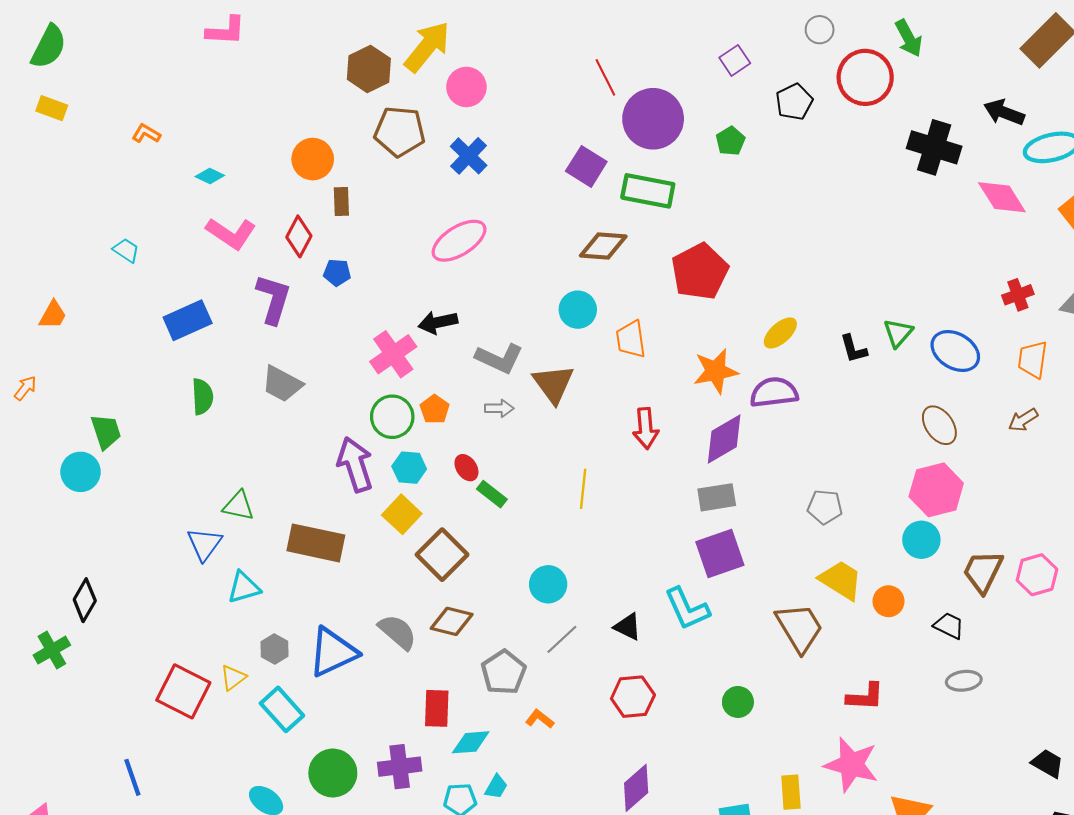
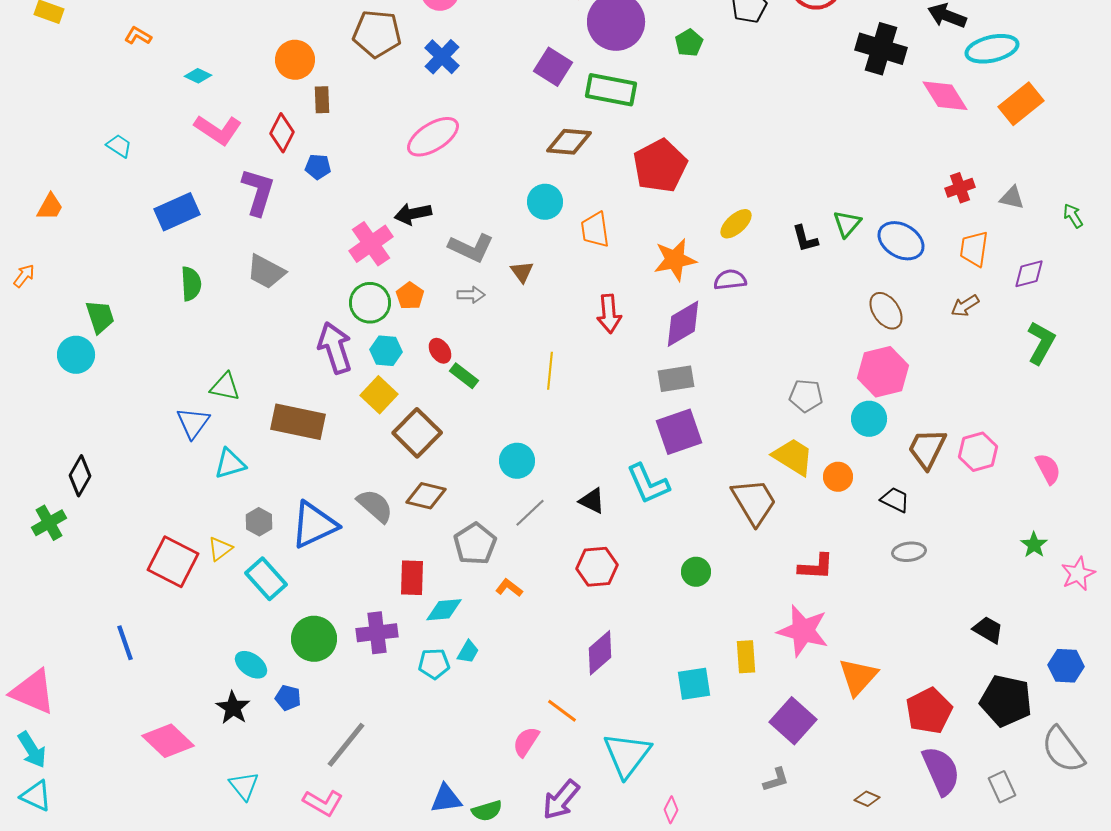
brown triangle: (553, 384) -> (522, 272), size x0.6
purple semicircle: (774, 392) -> (730, 280), size x0.7
gray pentagon: (825, 507) -> (806, 396), moved

